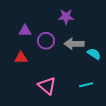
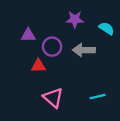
cyan semicircle: (94, 54) -> (107, 28), moved
red triangle: (21, 58) -> (38, 66), moved

